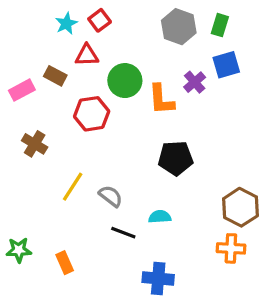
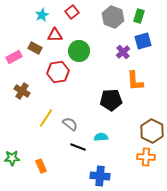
red square: (100, 20) -> (72, 12), moved
orange L-shape: (161, 100) -> (135, 81), moved

